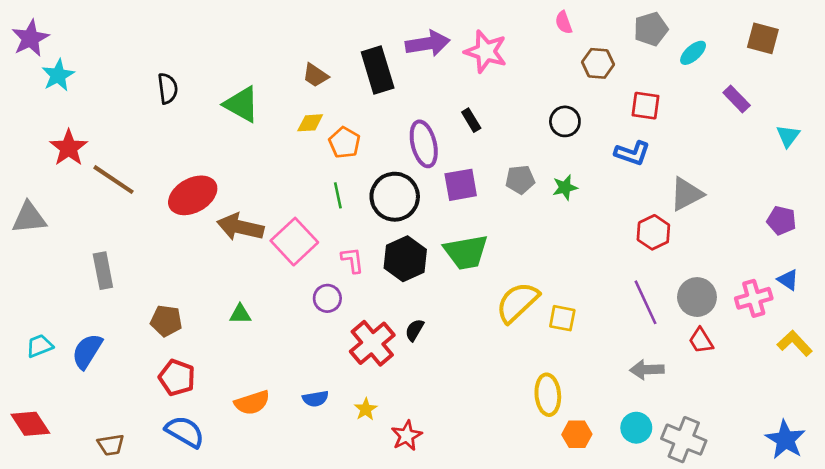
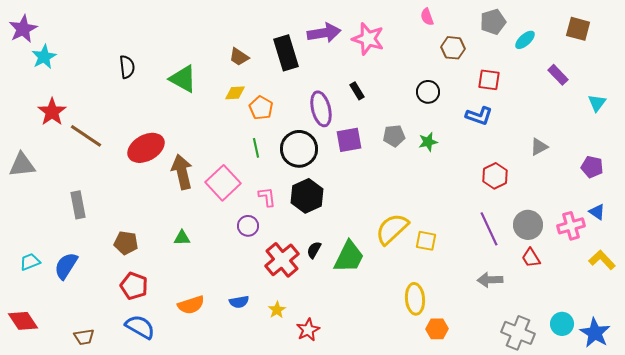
gray triangle: (686, 194) -> (539, 147), moved, size x0.7
brown arrow: (240, 227) -> (182, 172), turned 64
green trapezoid: (466, 252) -> (349, 257), moved, turned -54
cyan circle: (636, 428) -> (562, 324), moved

